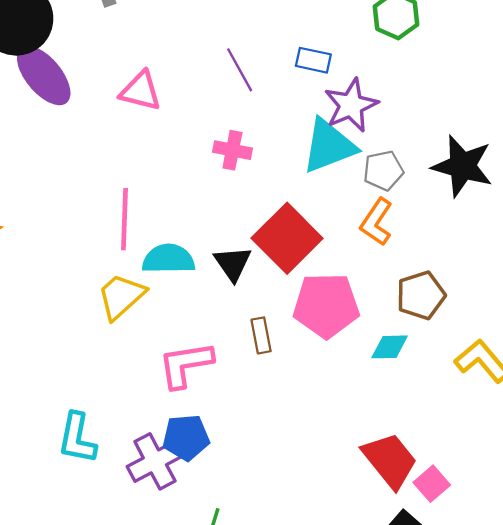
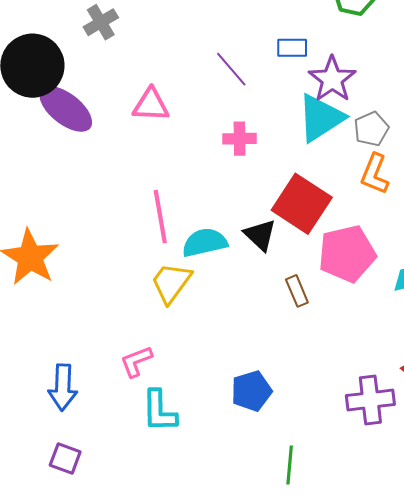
pink L-shape: (186, 365) -> (136, 361), moved, size x0.7
purple cross: (155, 461) -> (370, 400), moved, turned 33

